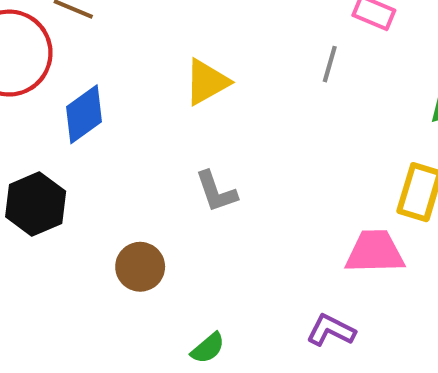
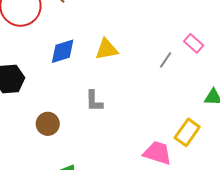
blue diamond: (84, 114) -> (63, 51), moved

